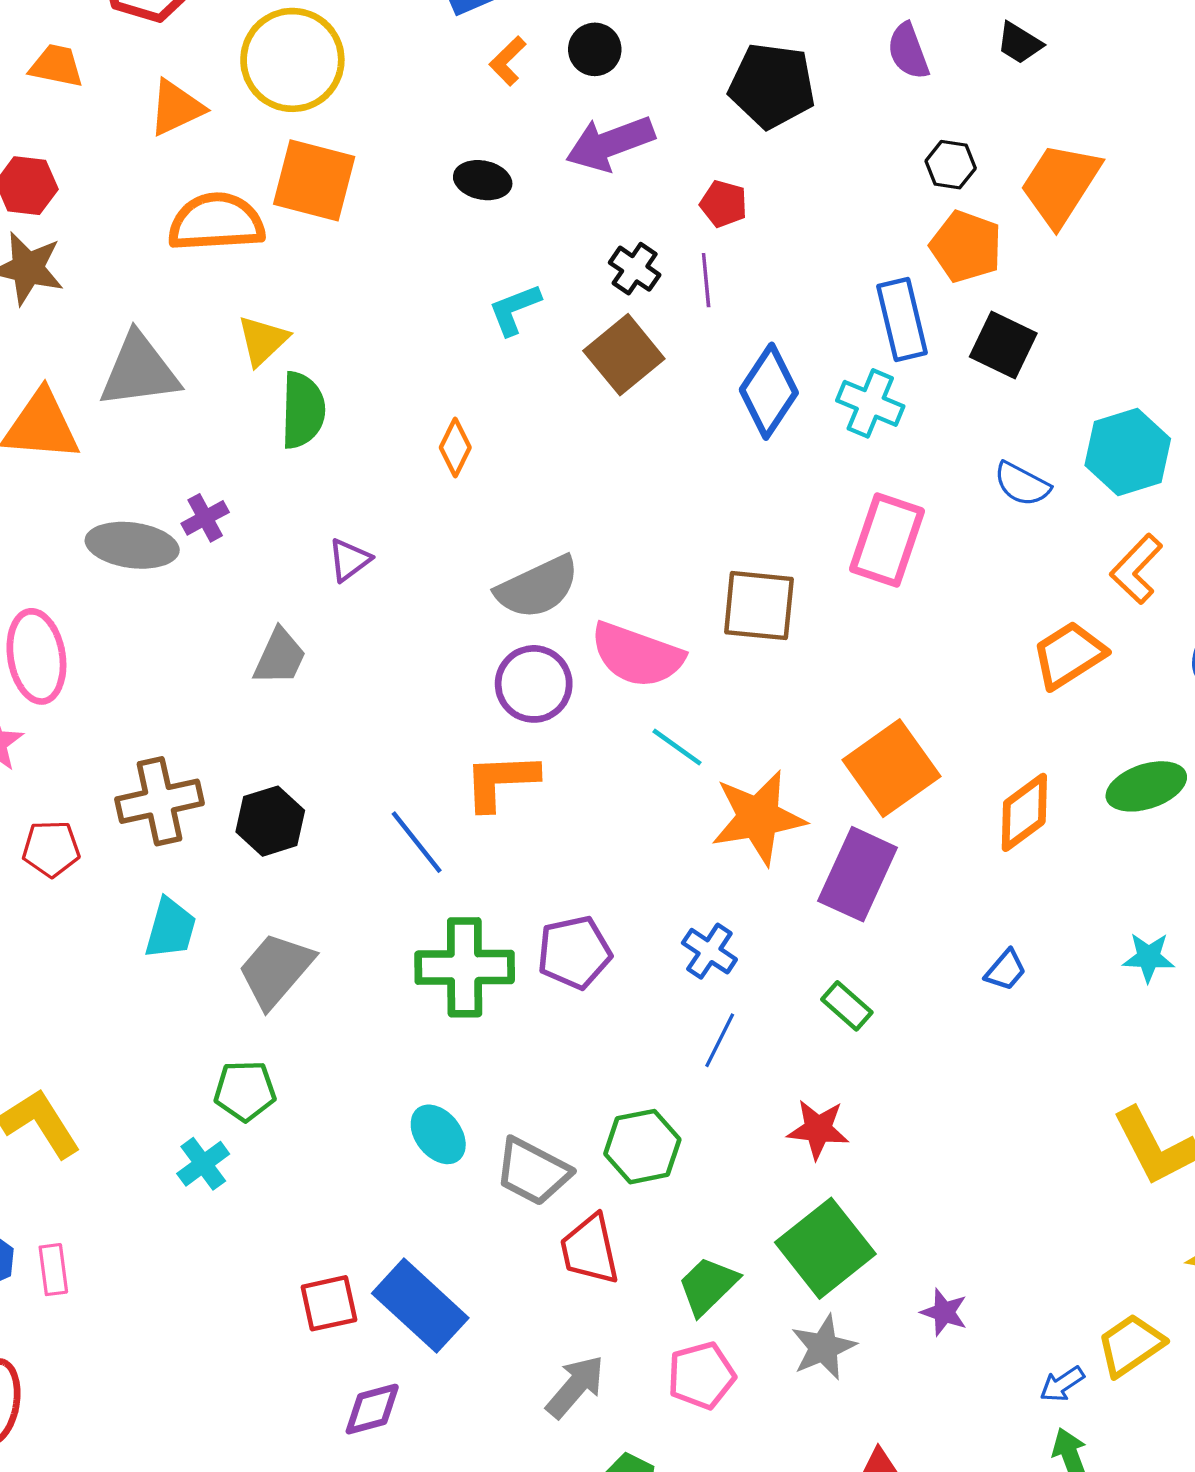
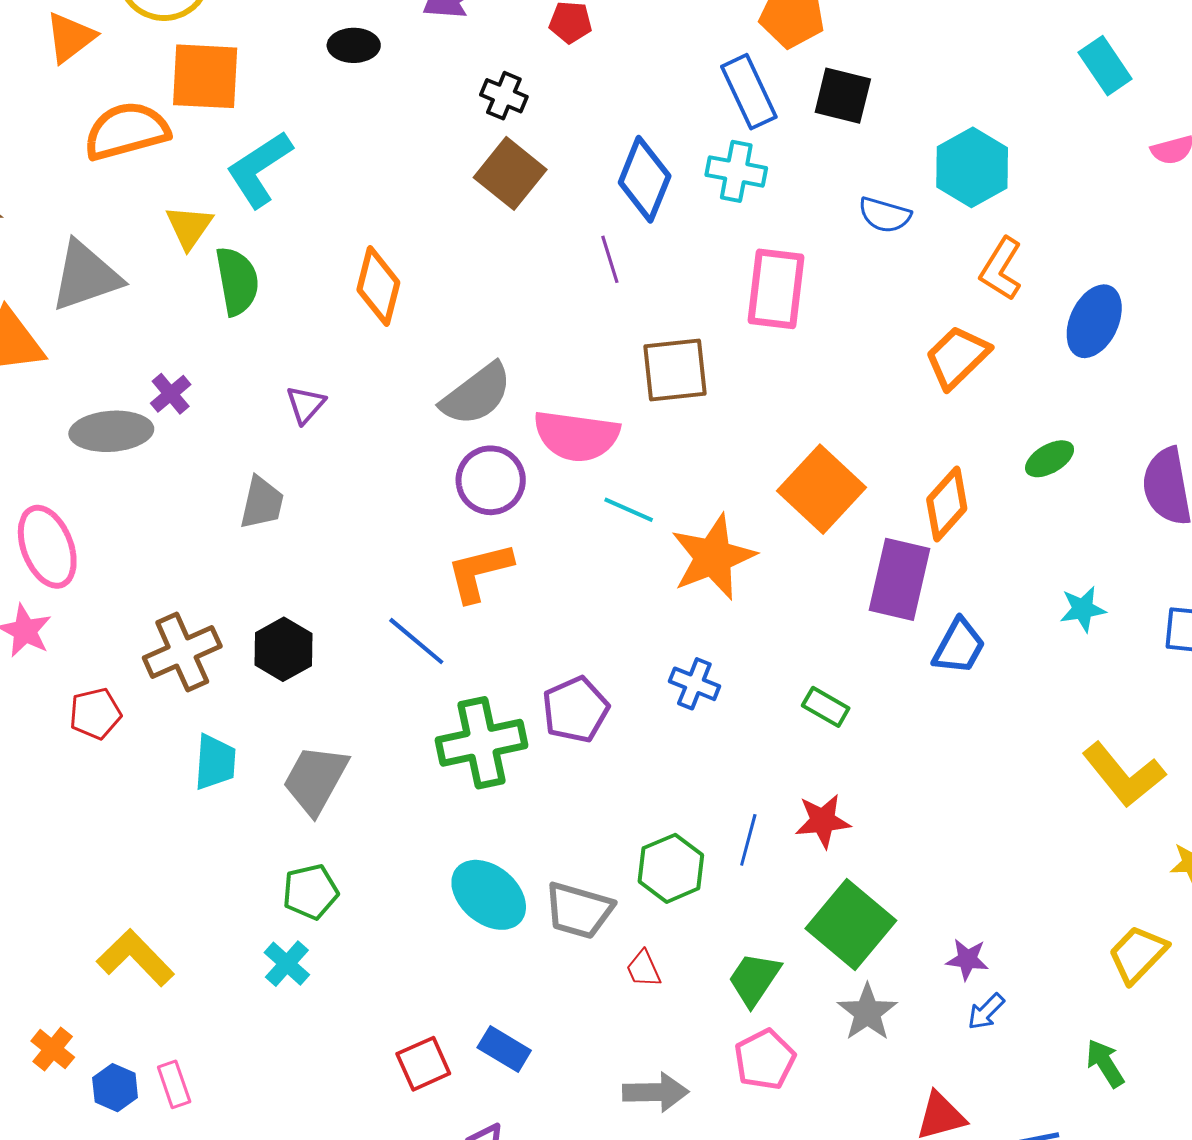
purple line: (706, 280) -> (610, 259), moved
cyan L-shape: (515, 309) -> (259, 169), moved, size x1.5
orange diamond: (455, 447) -> (378, 286), size x1.5
green ellipse: (1146, 786) -> (1050, 459), size x0.7
purple rectangle: (858, 874) -> (900, 579), moved
blue trapezoid: (1006, 970) -> (959, 646), size x1.5
blue line: (720, 1040) -> (748, 840), moved
cyan ellipse: (438, 1134) -> (489, 895), size x1.4
red trapezoid: (590, 1250) -> (643, 969), size x0.6
blue rectangle: (420, 1306) -> (504, 1049), size x0.6
blue arrow: (1062, 1384) -> (986, 1012), moved
gray arrow: (575, 1387) -> (656, 1092), turned 60

